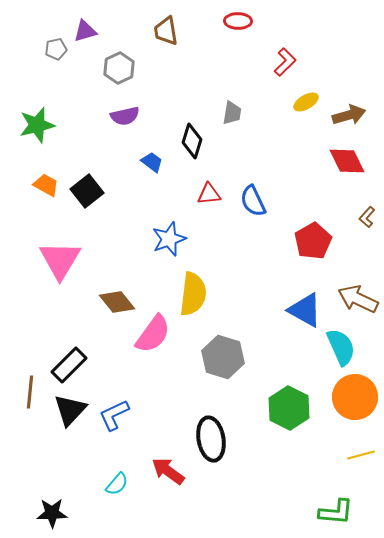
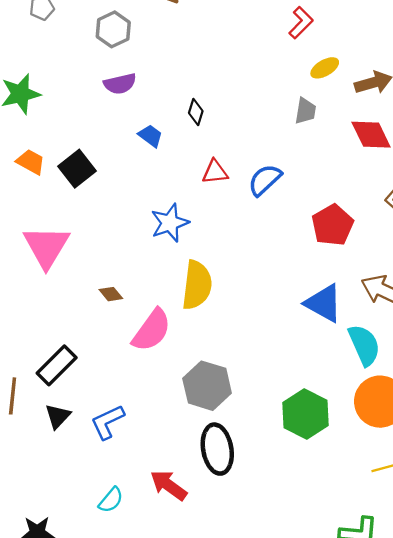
gray trapezoid: (232, 113) -> (305, 111), moved
black diamond: (192, 141) -> (196, 112), size x0.7
blue semicircle: (253, 201) -> (265, 180), turned 72
brown diamond: (117, 302) -> (111, 294), size x0.6
gray hexagon: (223, 357) -> (207, 386), moved
black triangle: (70, 410) -> (58, 416), size x0.7

